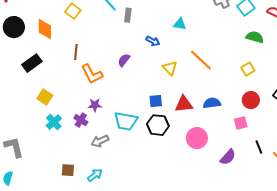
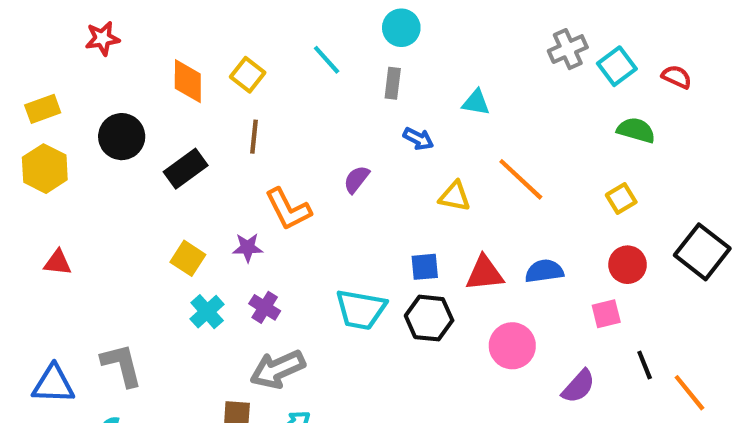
gray rectangle: (128, 15) -> (393, 83), moved
black circle: (14, 27) -> (122, 137), moved
orange diamond: (45, 29) -> (188, 81), moved
brown line: (76, 52) -> (254, 137), moved
black rectangle: (32, 63) -> (186, 169), moved
yellow triangle: (170, 68) -> (455, 196), turned -35
purple star: (95, 105) -> (248, 248), moved
gray arrow: (100, 141) -> (277, 369), moved, size x1.4

